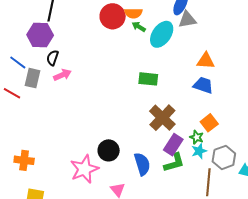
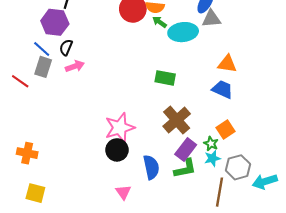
cyan ellipse: (162, 34) -> (183, 32), turned 44
blue line: (18, 62) -> (42, 49), moved
pink star: (84, 169) -> (120, 128), moved

